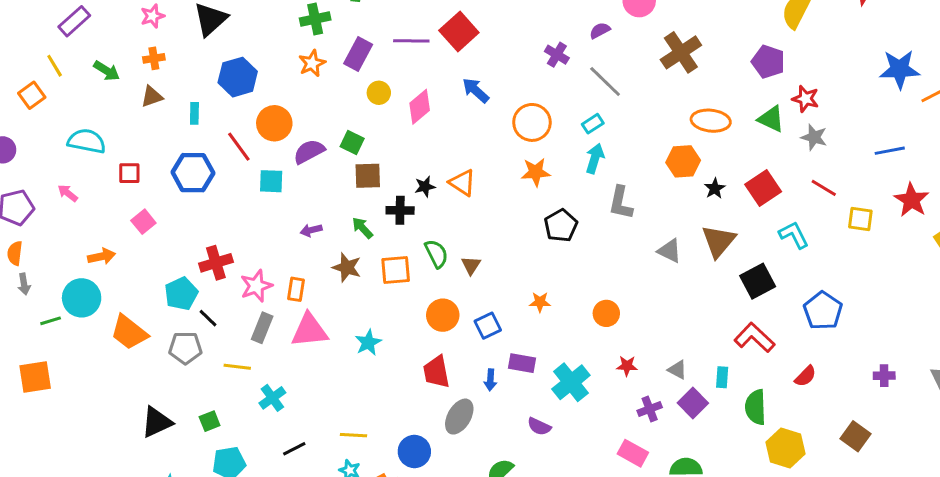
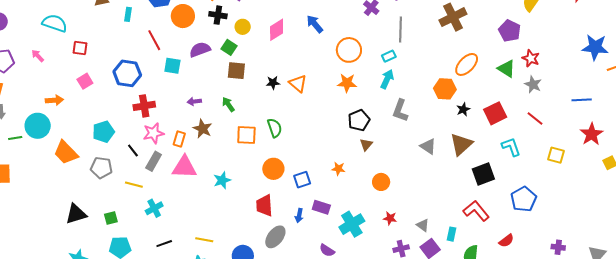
gray line: (605, 82) -> (401, 29), turned 40
yellow circle: (379, 93) -> (243, 27), moved
orange ellipse: (711, 121) -> (467, 64), turned -60
orange circle: (274, 123) -> (183, 16), moved
blue hexagon: (193, 173) -> (127, 73), moved
black cross: (400, 210) -> (218, 15), moved
yellow square: (860, 219) -> (556, 155), moved
red cross: (216, 263) -> (144, 106), moved
brown triangle: (471, 265) -> (366, 145), moved
brown star: (347, 267) -> (203, 129), moved
black line: (208, 318) -> (133, 151), moved

